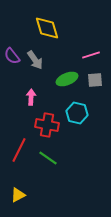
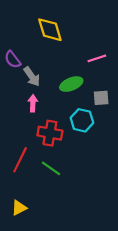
gray arrow: (35, 60) -> (32, 77), moved
gray square: (95, 80) -> (101, 98), moved

